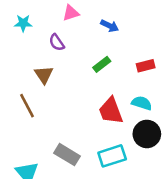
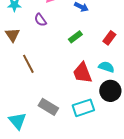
red rectangle: (146, 66) -> (109, 38), turned -40
brown triangle: (44, 75) -> (12, 35), moved
brown line: (27, 106) -> (28, 64), moved

